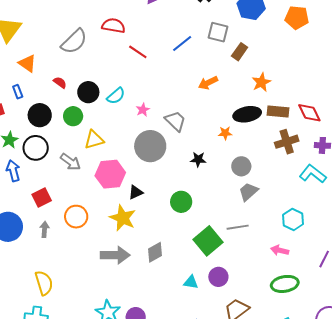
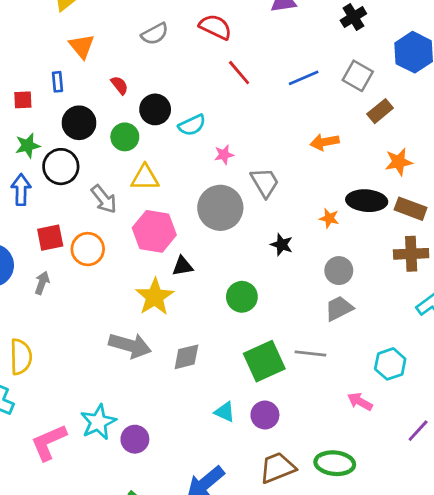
gray semicircle: (74, 42) -> (155, 34), size x0.7
orange circle: (76, 217) -> (88, 249), moved
green ellipse: (285, 284) -> (335, 463), moved

